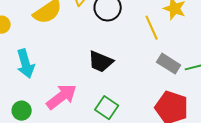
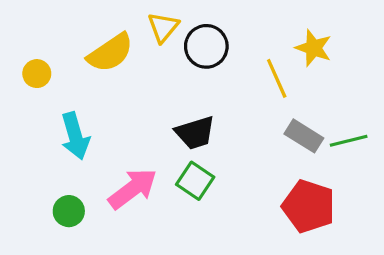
black trapezoid: (101, 62) -> (195, 133), turned -40
green square: (107, 108) -> (195, 181), moved

